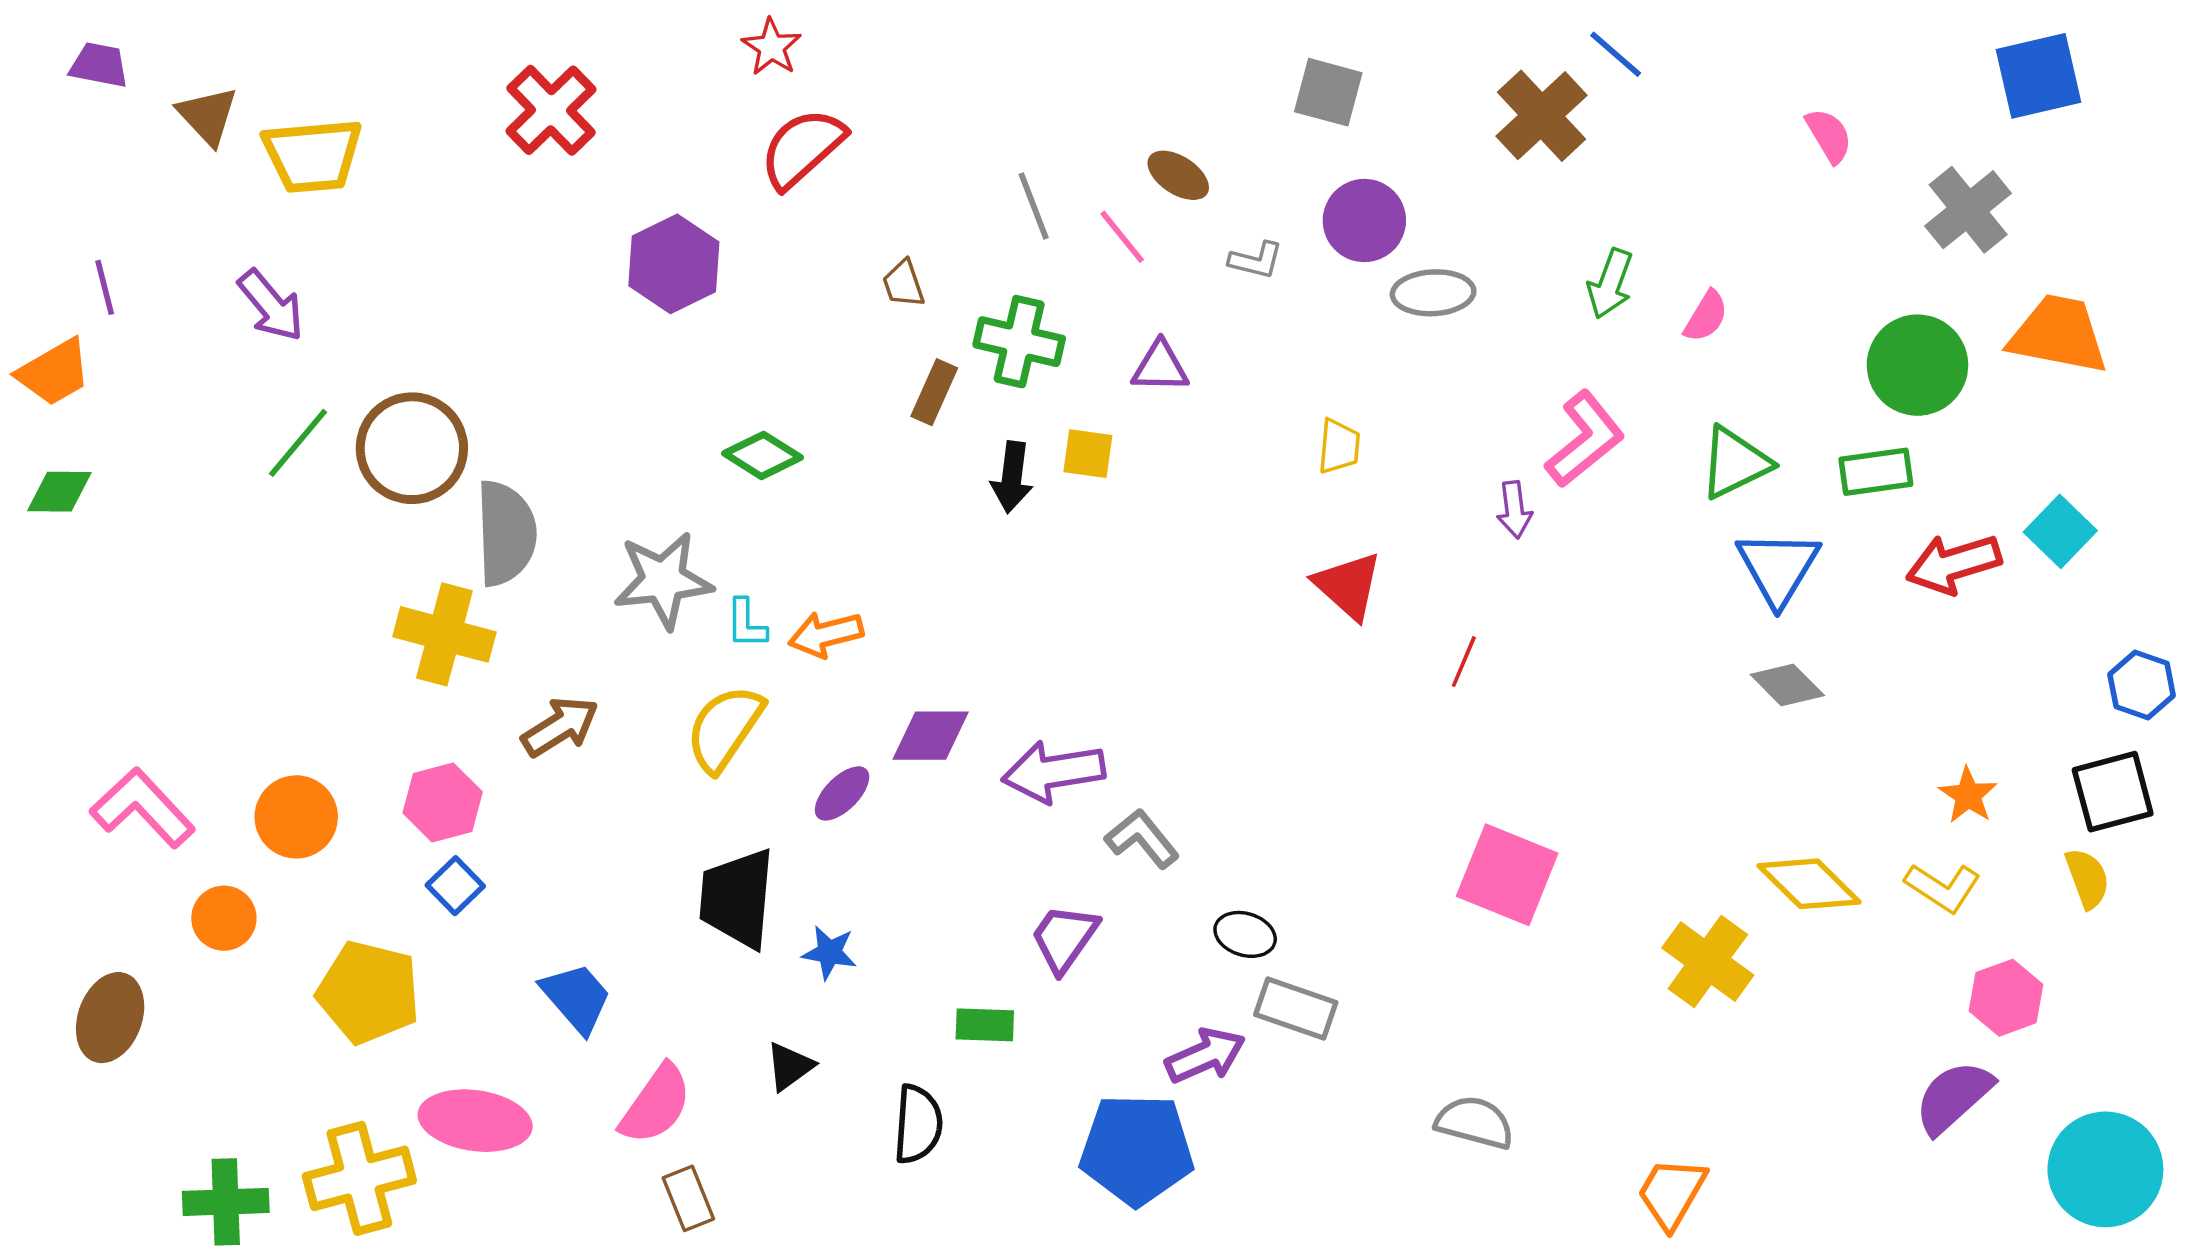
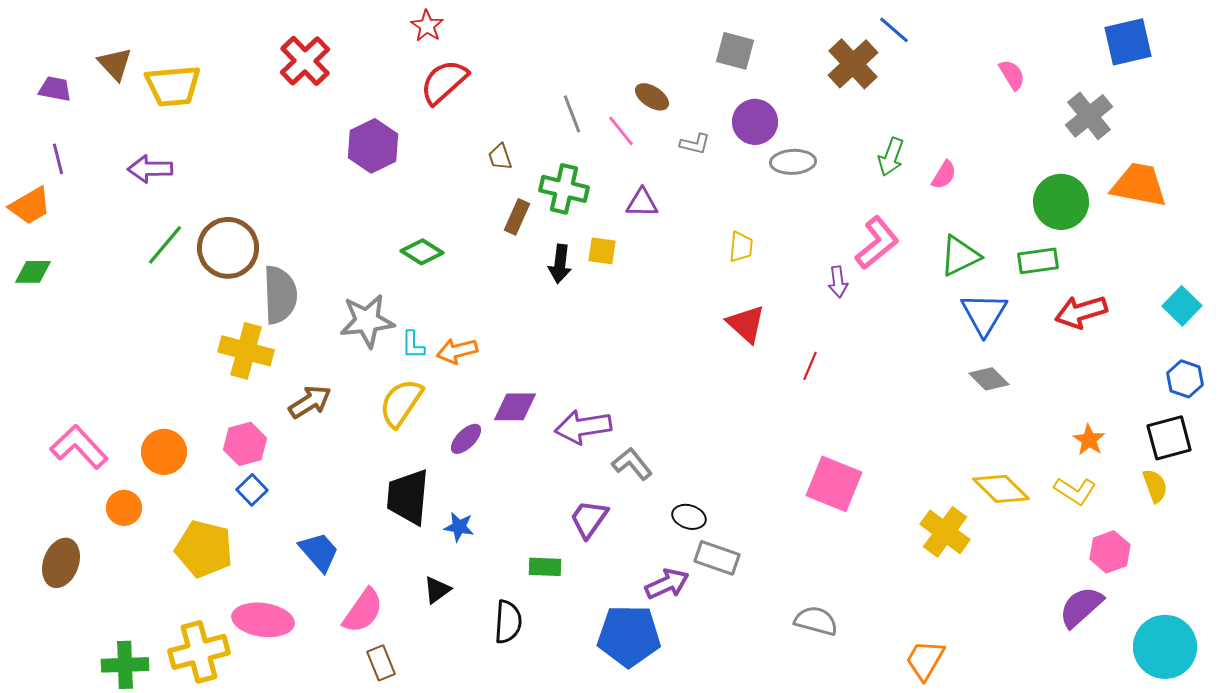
purple trapezoid: (99, 65) -> (55, 89), moved
purple arrow: (271, 305) -> (150, 169), turned 129
cyan square: (2060, 531) -> (1182, 306), moved

